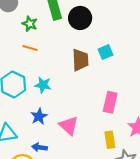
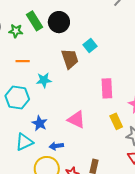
green star: (30, 24) -> (16, 31), moved
cyan star: (43, 85) -> (44, 80), moved
blue star: (39, 116) -> (40, 123), moved

